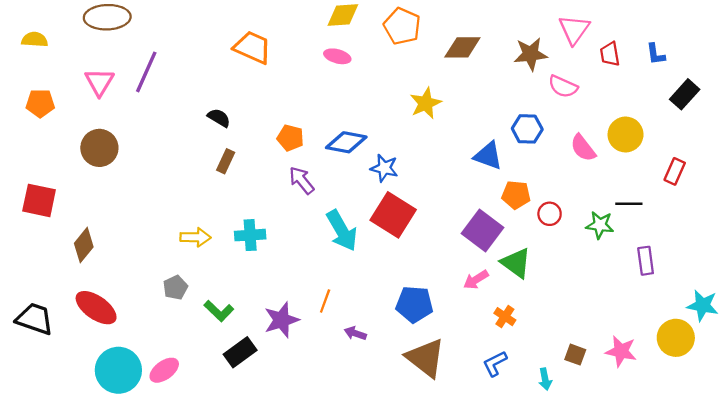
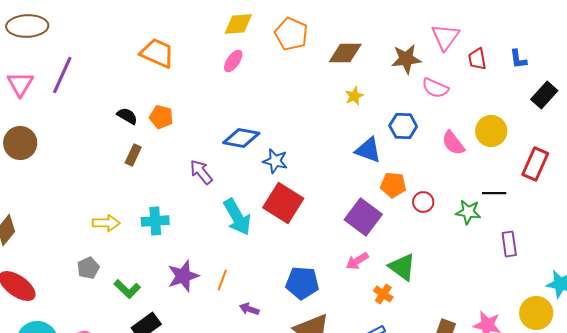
pink ellipse: (337, 56) -> (233, 61), turned -70
yellow star: (426, 103) -> (354, 96), moved, size x0.7
orange pentagon: (290, 138) -> (161, 117), moved
red rectangle: (675, 171) -> (535, 164), size x1.4
green triangle: (516, 263) -> (402, 267), moved
purple star: (281, 320) -> (183, 276), moved

